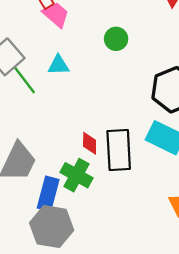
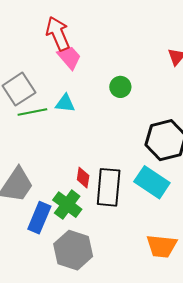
green line: (24, 80) -> (32, 112), turned -72
gray hexagon: (52, 227) -> (73, 250), moved

